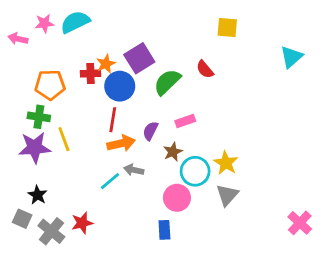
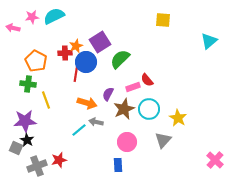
red semicircle: (205, 69) -> (147, 80), moved
orange pentagon: (50, 85) -> (36, 61), turned 30
red line: (113, 120) -> (76, 73), moved
orange arrow: (121, 143) -> (87, 103), turned 30
purple star: (35, 148) -> (25, 121), moved
brown star: (173, 152) -> (124, 109), size x1.5
yellow star: (226, 163) -> (178, 118), moved
cyan circle: (195, 171) -> (149, 109), moved
gray square: (22, 219) -> (16, 148), moved
gray cross: (51, 231) -> (37, 166), turned 30

